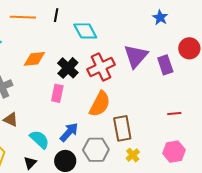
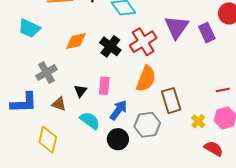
pink rectangle: (57, 93) -> (104, 86), moved
red line: (174, 114) -> (223, 90), moved
yellow cross: (133, 155) -> (198, 121), moved
black triangle: (30, 163) -> (80, 91), moved

